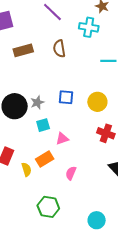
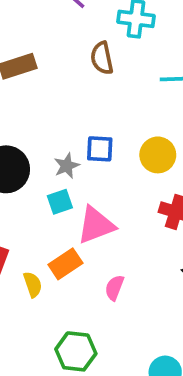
brown semicircle: (59, 49) -> (102, 58), moved
gray star: (37, 102) -> (67, 166), moved
pink triangle: (62, 139) -> (96, 225), size x1.6

